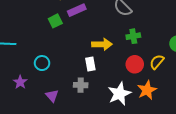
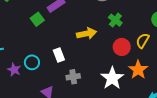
green cross: (133, 36) -> (115, 20), turned -32
white rectangle: (90, 64) -> (59, 55), moved
purple star: (20, 82) -> (14, 70), moved

